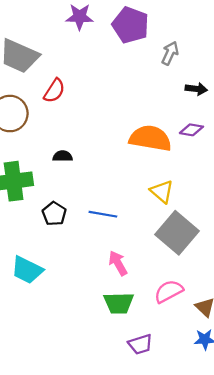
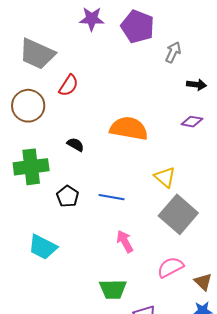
orange semicircle: (150, 138) -> (129, 128), moved
black semicircle: (63, 156) -> (75, 145), turned 30
green trapezoid: (119, 303) -> (113, 289), moved

